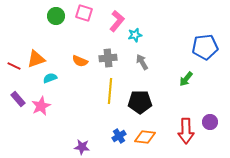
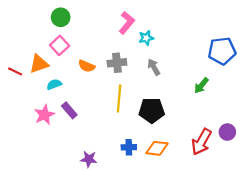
pink square: (84, 13) -> (60, 45), moved, turned 30
purple rectangle: (18, 99) -> (69, 110), moved
red arrow: (186, 131) -> (201, 142), turned 30
blue cross: (119, 136) -> (129, 147), turned 32

